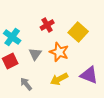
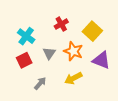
purple triangle: (89, 75) -> (101, 60), moved
gray arrow: (26, 84) -> (40, 83), turned 80

